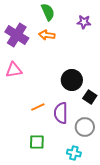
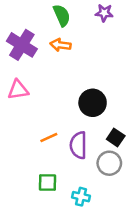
purple star: (84, 22) -> (104, 13), moved
black square: (90, 97) -> (116, 137), moved
cyan cross: (74, 153) -> (81, 197), moved

